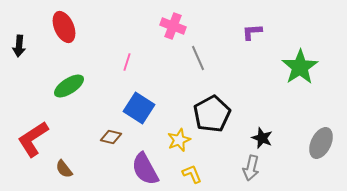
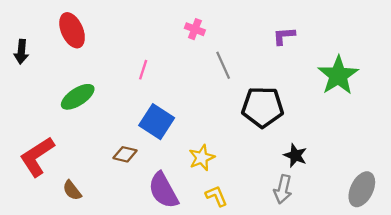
pink cross: (173, 26) -> (195, 29), size x0.7
black pentagon: (212, 114) -> (263, 107), moved, turned 30
gray ellipse: (321, 143) -> (362, 189), moved

